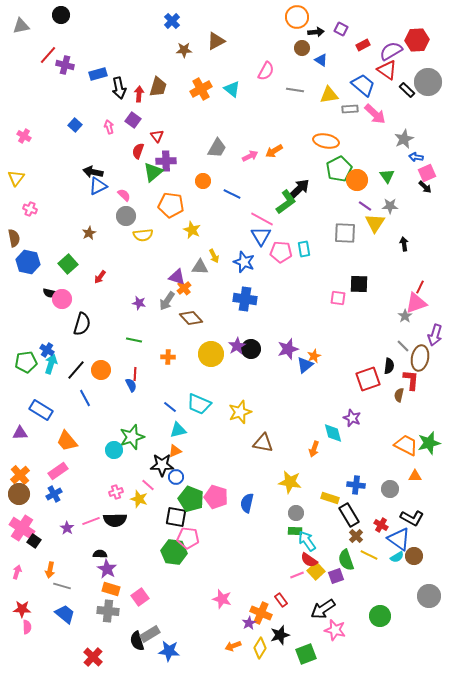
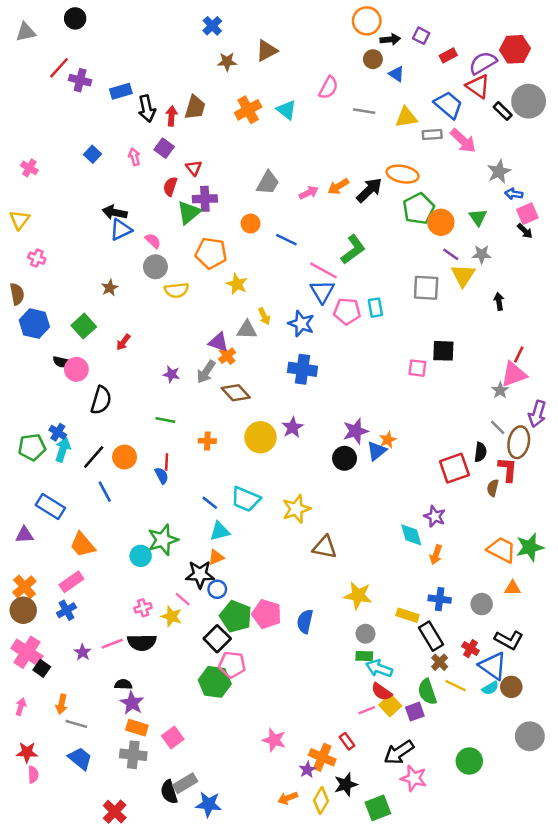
black arrow: (299, 189) -> (369, 190), moved
black circle: (251, 349) -> (344, 458), moved
orange arrow: (314, 449) -> (436, 555), moved
black square: (176, 517) -> (217, 639), turned 35
cyan arrow: (307, 541) -> (379, 668), turned -35

